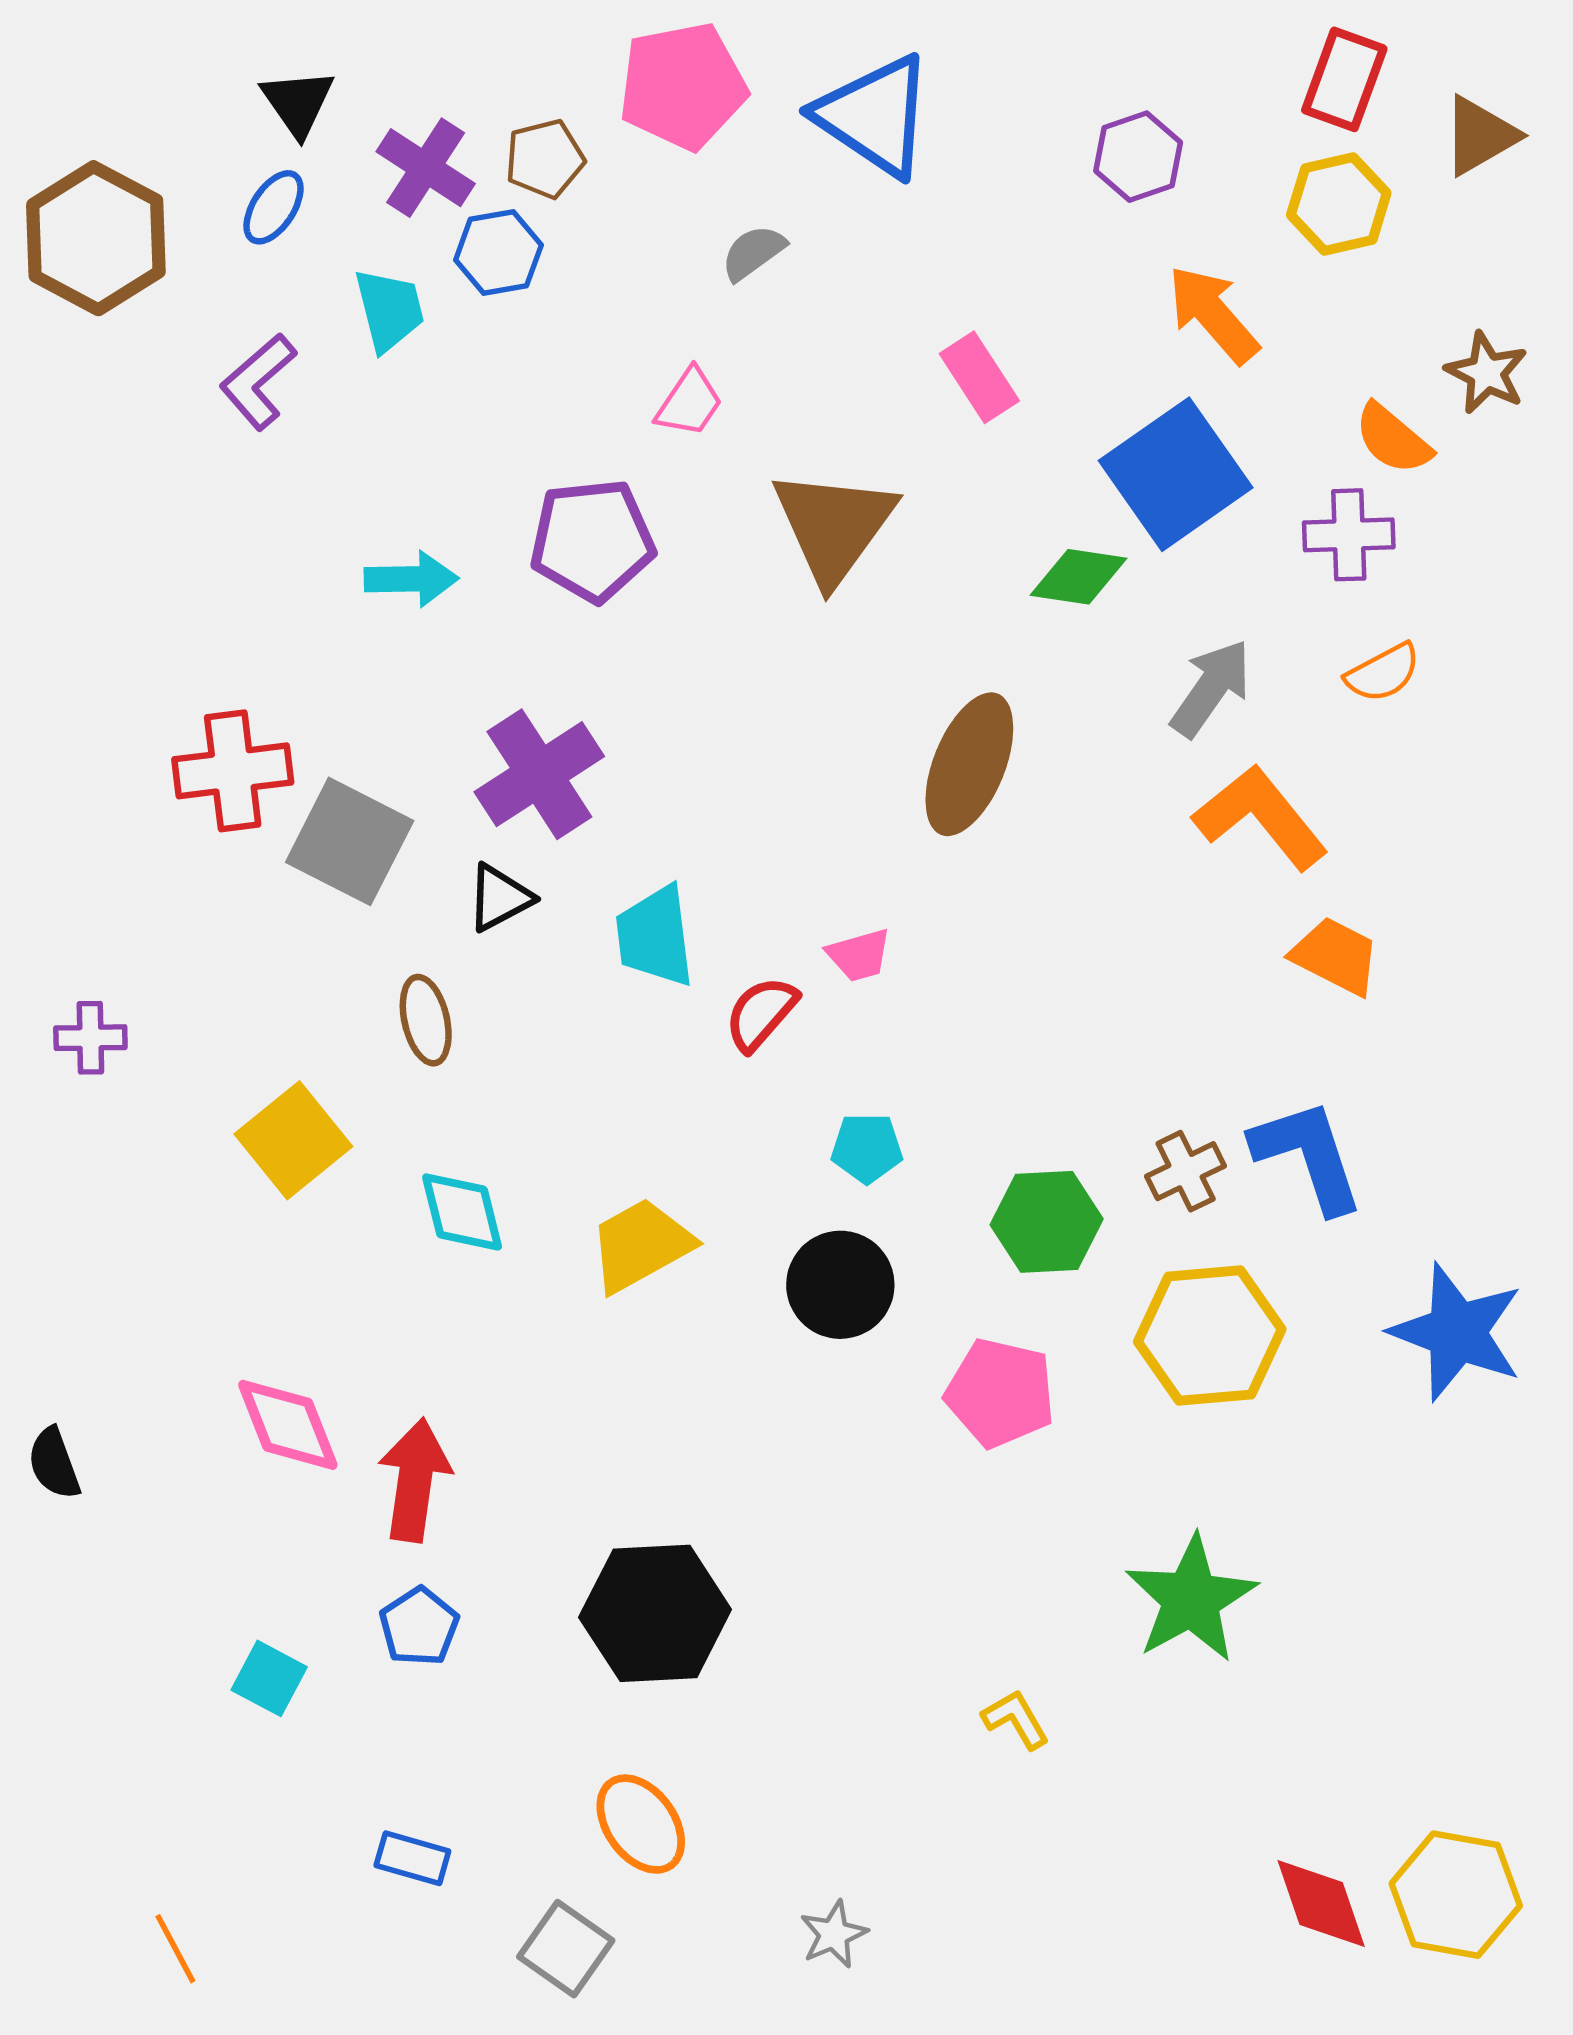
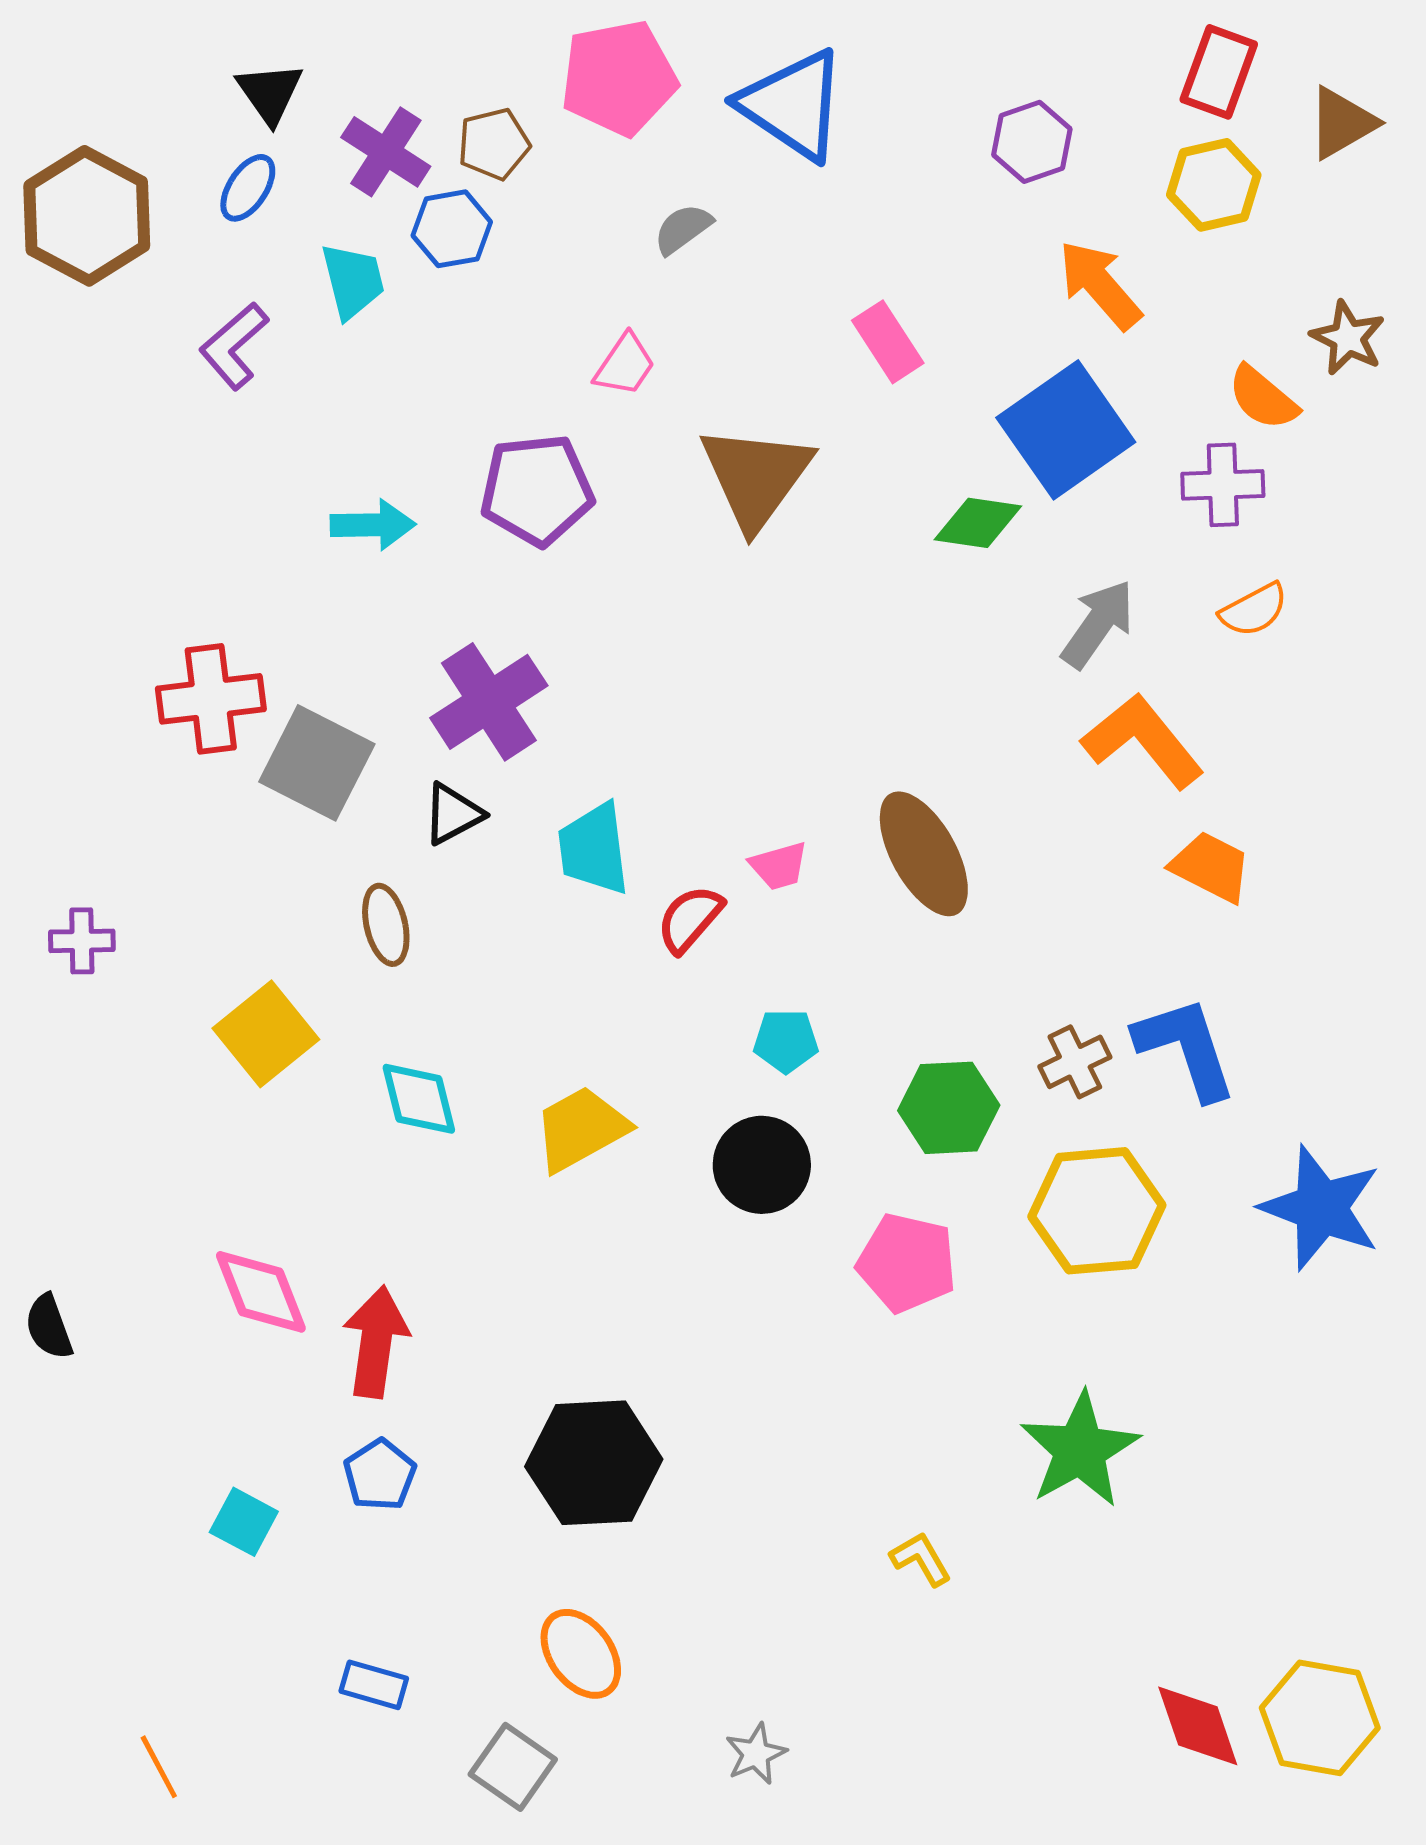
brown ellipse: (969, 764) -> (924, 854), moved, turned -51

